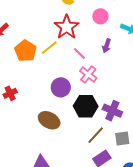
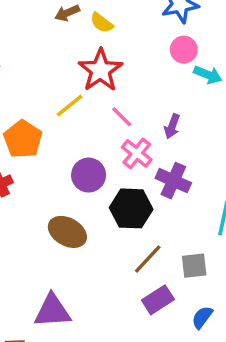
pink circle: (100, 16) -> (184, 50), moved
purple arrow: (107, 46) -> (172, 126), moved
orange pentagon: (25, 51) -> (23, 139), moved
purple cross: (112, 111) -> (173, 181), moved

